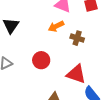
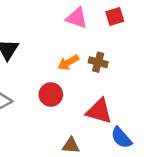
orange arrow: (56, 26) -> (68, 62), moved

